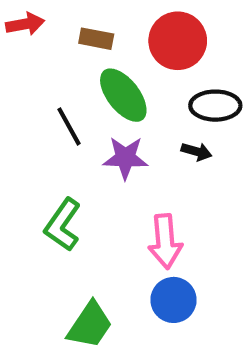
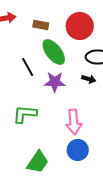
green L-shape: (63, 225) -> (25, 114), turned 60

